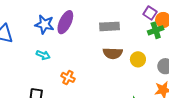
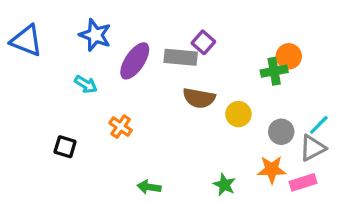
purple square: (150, 13) -> (203, 42), moved
purple ellipse: (65, 22) -> (135, 61), moved
gray rectangle: (110, 26) -> (181, 57), moved

